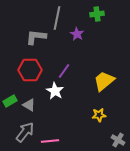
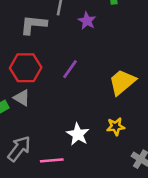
white star: (55, 91) -> (78, 134), moved
gray triangle: (29, 105) -> (22, 98), moved

